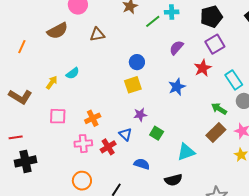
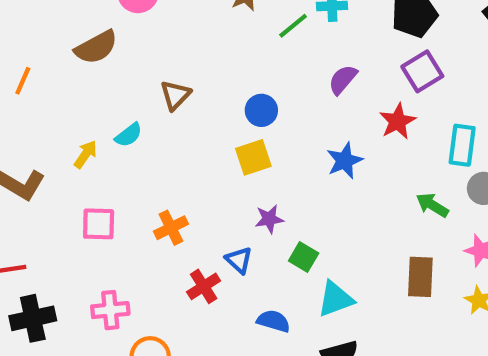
brown triangle: (97, 34) -> (175, 95), moved, turned -35
cyan rectangle: (234, 80) -> (462, 145), turned 42
brown rectangle: (216, 133) -> (420, 277), moved, turned -42
pink cross: (83, 144) -> (110, 310), moved
cyan triangle: (186, 152) -> (335, 299), moved

